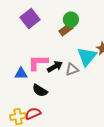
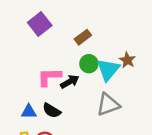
green circle: (71, 20) -> (89, 64), moved
gray triangle: (72, 70) -> (108, 105), moved, size x1.5
blue triangle: (21, 74) -> (29, 112), moved

